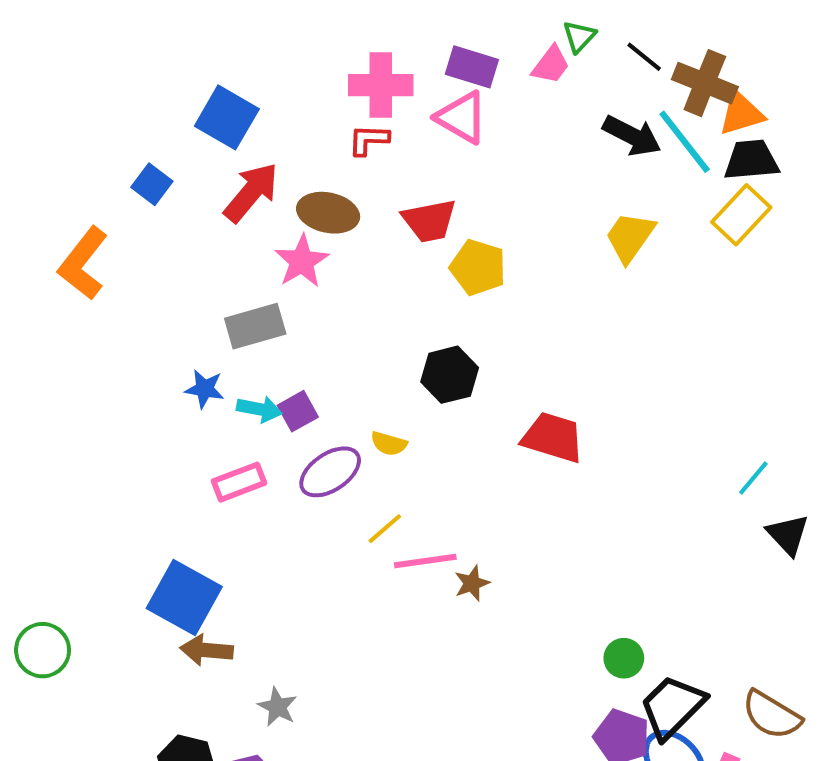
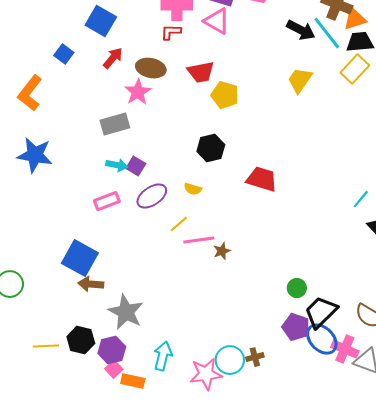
red arrow: (251, 192) -> (113, 58), size x0.7
blue star: (205, 389) -> (35, 155), moved, size x1.8
purple square: (298, 411) -> (136, 166), turned -30
yellow semicircle: (389, 444) -> (193, 189), moved
gray star: (277, 707) -> (126, 312), size x1.8

